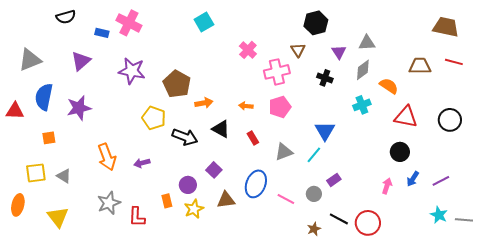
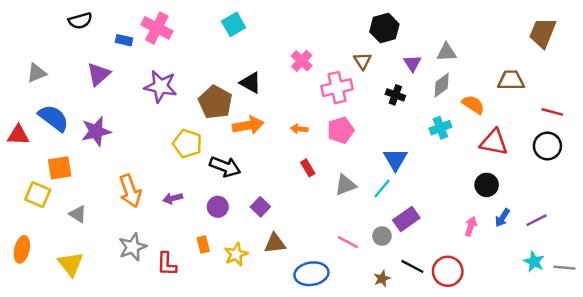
cyan square: (204, 22) -> (234, 24), moved
brown trapezoid: (446, 27) -> (543, 33), turned -80
gray triangle: (30, 60) -> (36, 73), size x0.7
red line: (454, 62) -> (552, 112), moved
blue semicircle: (44, 97) -> (54, 118), turned 116
orange arrow: (204, 103) -> (248, 125), size x1.4
black triangle: (221, 129) -> (251, 83), moved
orange square: (49, 138) -> (60, 168), size x1.5
yellow square: (36, 173) -> (38, 195), moved, turned 30
purple rectangle: (334, 180) -> (406, 219), size x1.5
blue ellipse: (256, 184) -> (311, 274), moved, turned 60
purple circle: (188, 185) -> (218, 207), moved

